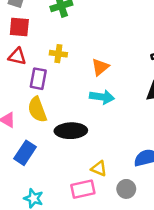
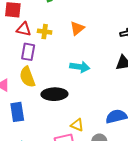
red triangle: (17, 57) -> (24, 29), moved
orange triangle: (100, 67) -> (77, 28), moved
blue rectangle: (25, 153) -> (17, 112), turned -42

